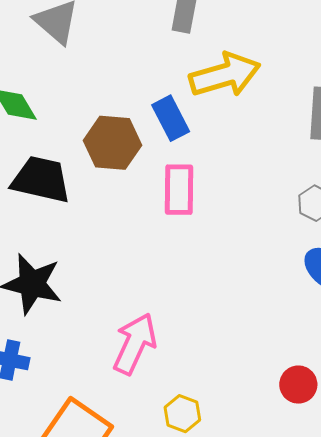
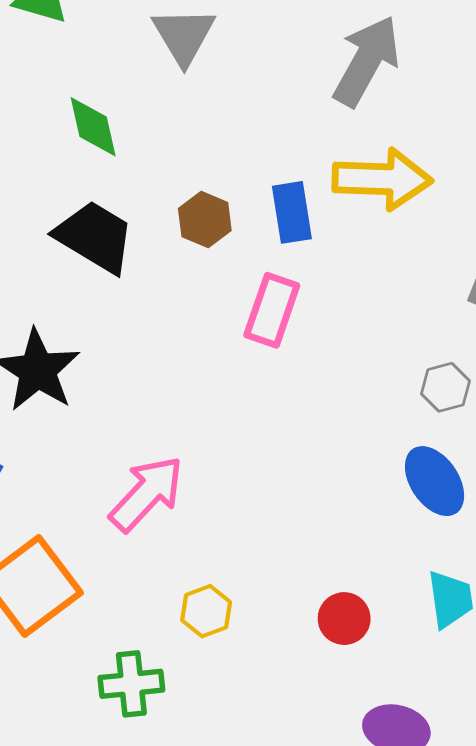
brown hexagon: (113, 143) -> (205, 220), size x0.7
yellow hexagon: (182, 414) -> (206, 611), moved

